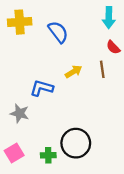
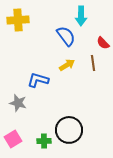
cyan arrow: (109, 18) -> (81, 16), moved
blue semicircle: (58, 32) -> (66, 36), moved

